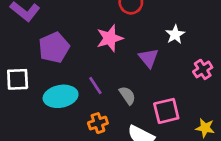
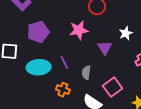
gray semicircle: (127, 95) -> (86, 72), turned -144
pink square: (166, 111) -> (113, 87), turned -30
orange cross: (98, 123) -> (63, 90), turned 32

